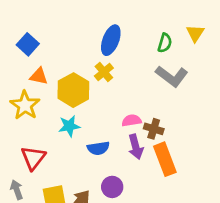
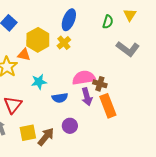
orange triangle: (39, 76) -> (24, 55), moved
gray L-shape: (172, 76) -> (128, 49), moved
yellow hexagon: (73, 90) -> (38, 40), moved
pink semicircle: (132, 120) -> (84, 78), size x1.6

